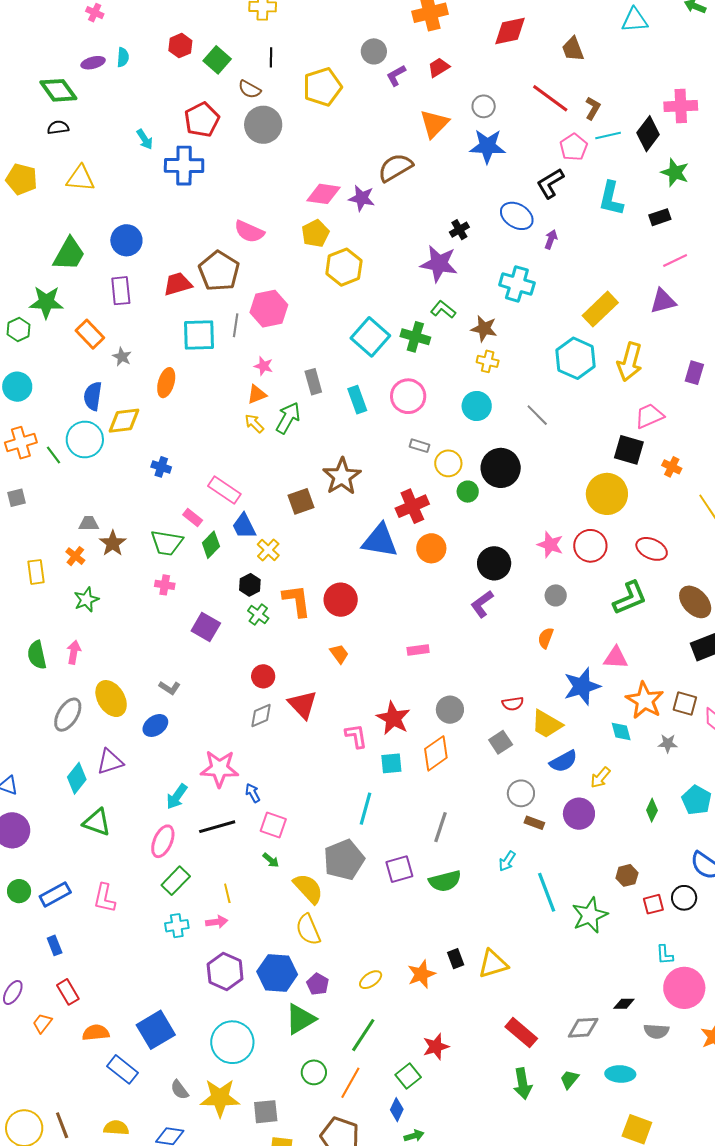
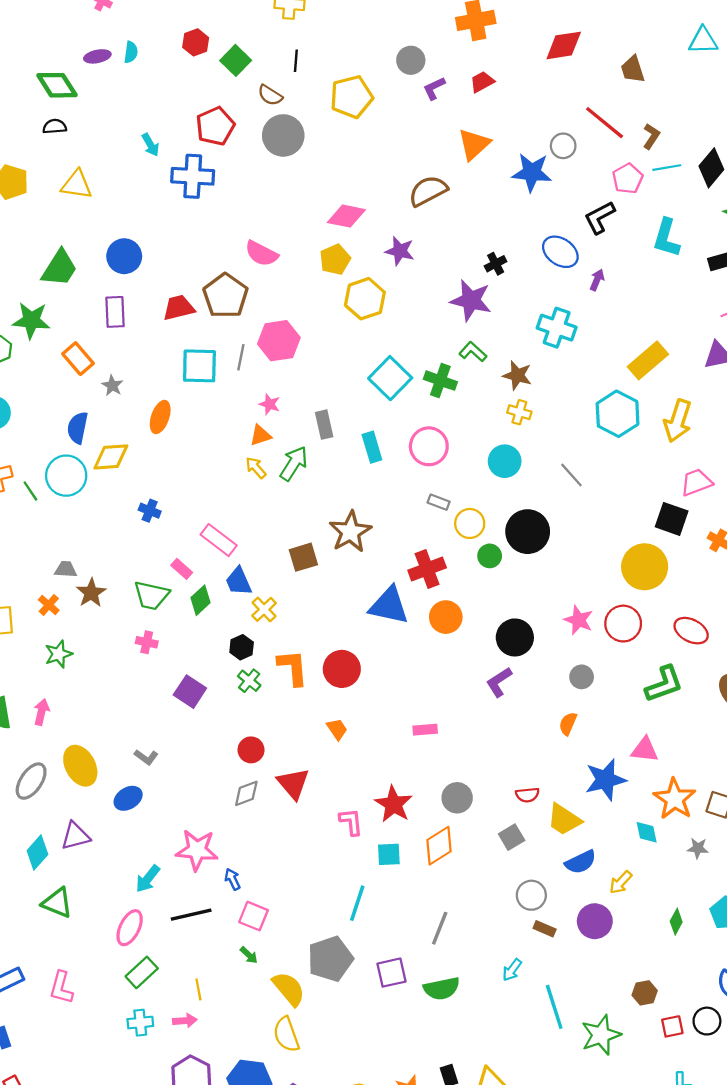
gray circle: (484, 106) -> (563, 146), moved
purple star: (362, 198) -> (400, 251), moved

